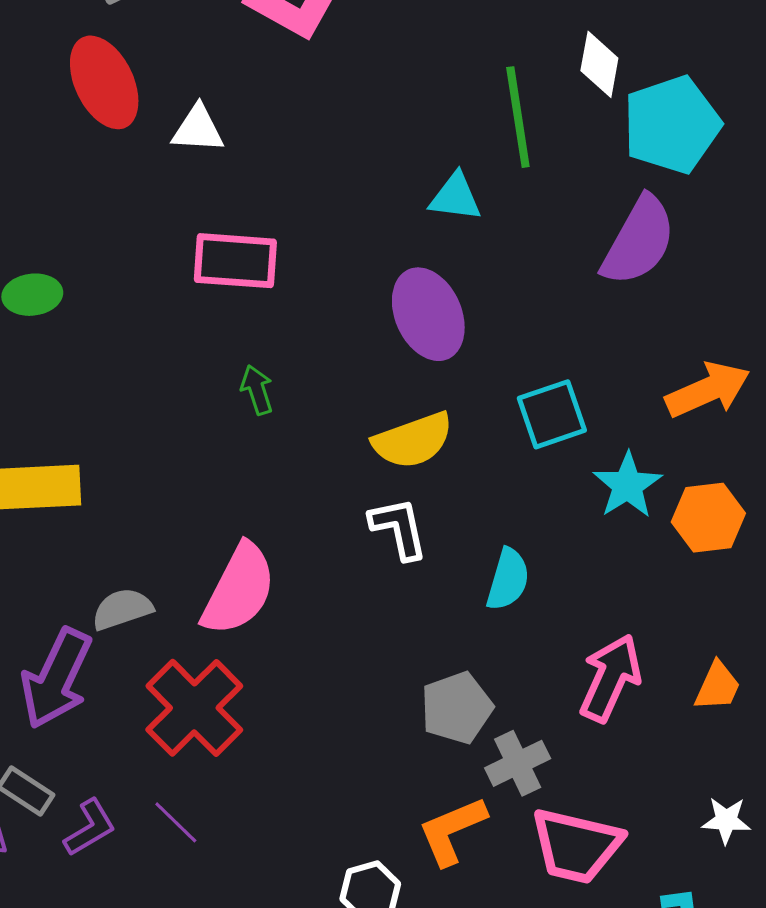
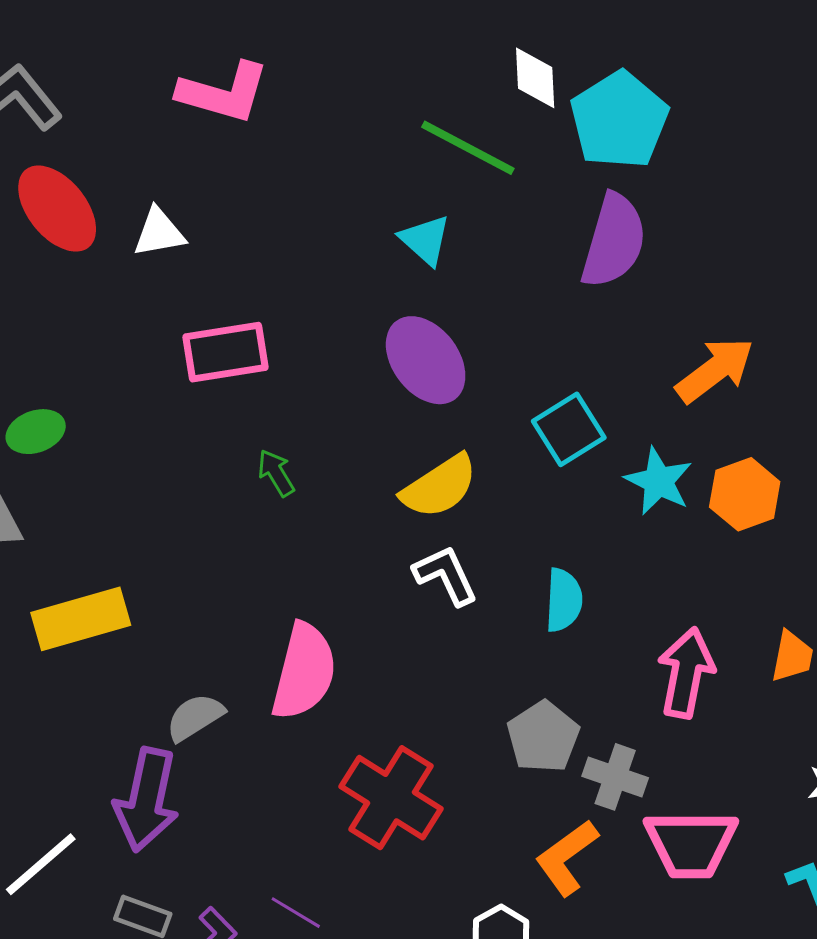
green line: (518, 117) -> (468, 148), turned -40
cyan triangle: (455, 197) -> (425, 240), turned 48
red cross: (194, 708) -> (391, 798), moved
gray cross: (518, 763) -> (615, 777), turned -32

